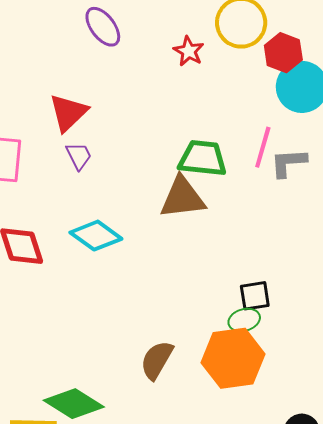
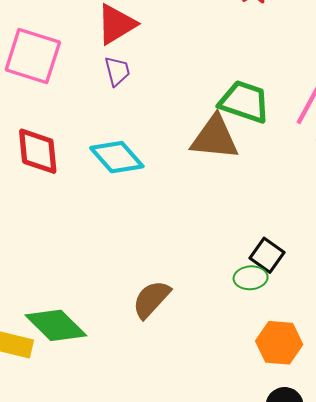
black square: (255, 296) -> (267, 255), turned 32
orange hexagon: (233, 358) -> (279, 343), moved, size x0.7

